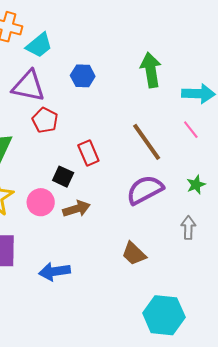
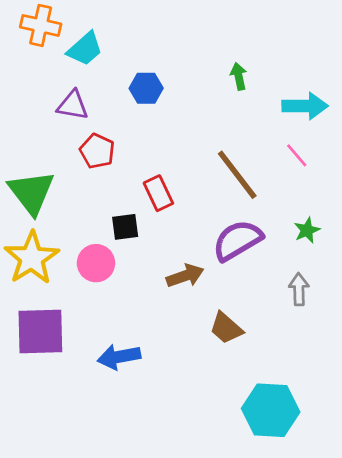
green arrow: (151, 70) -> (239, 76), size x0.6
purple triangle: (28, 86) -> (73, 105), size x0.7
black square: (63, 177) -> (125, 227), turned -30
brown arrow: (77, 209) -> (185, 276), moved

